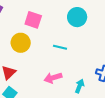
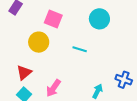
pink arrow: (53, 78) -> (53, 88), moved, turned -42

